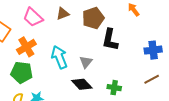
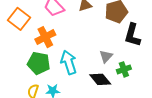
cyan arrow: (59, 57) -> (69, 62), moved
green cross: (114, 88) -> (124, 69), moved, turned -32

